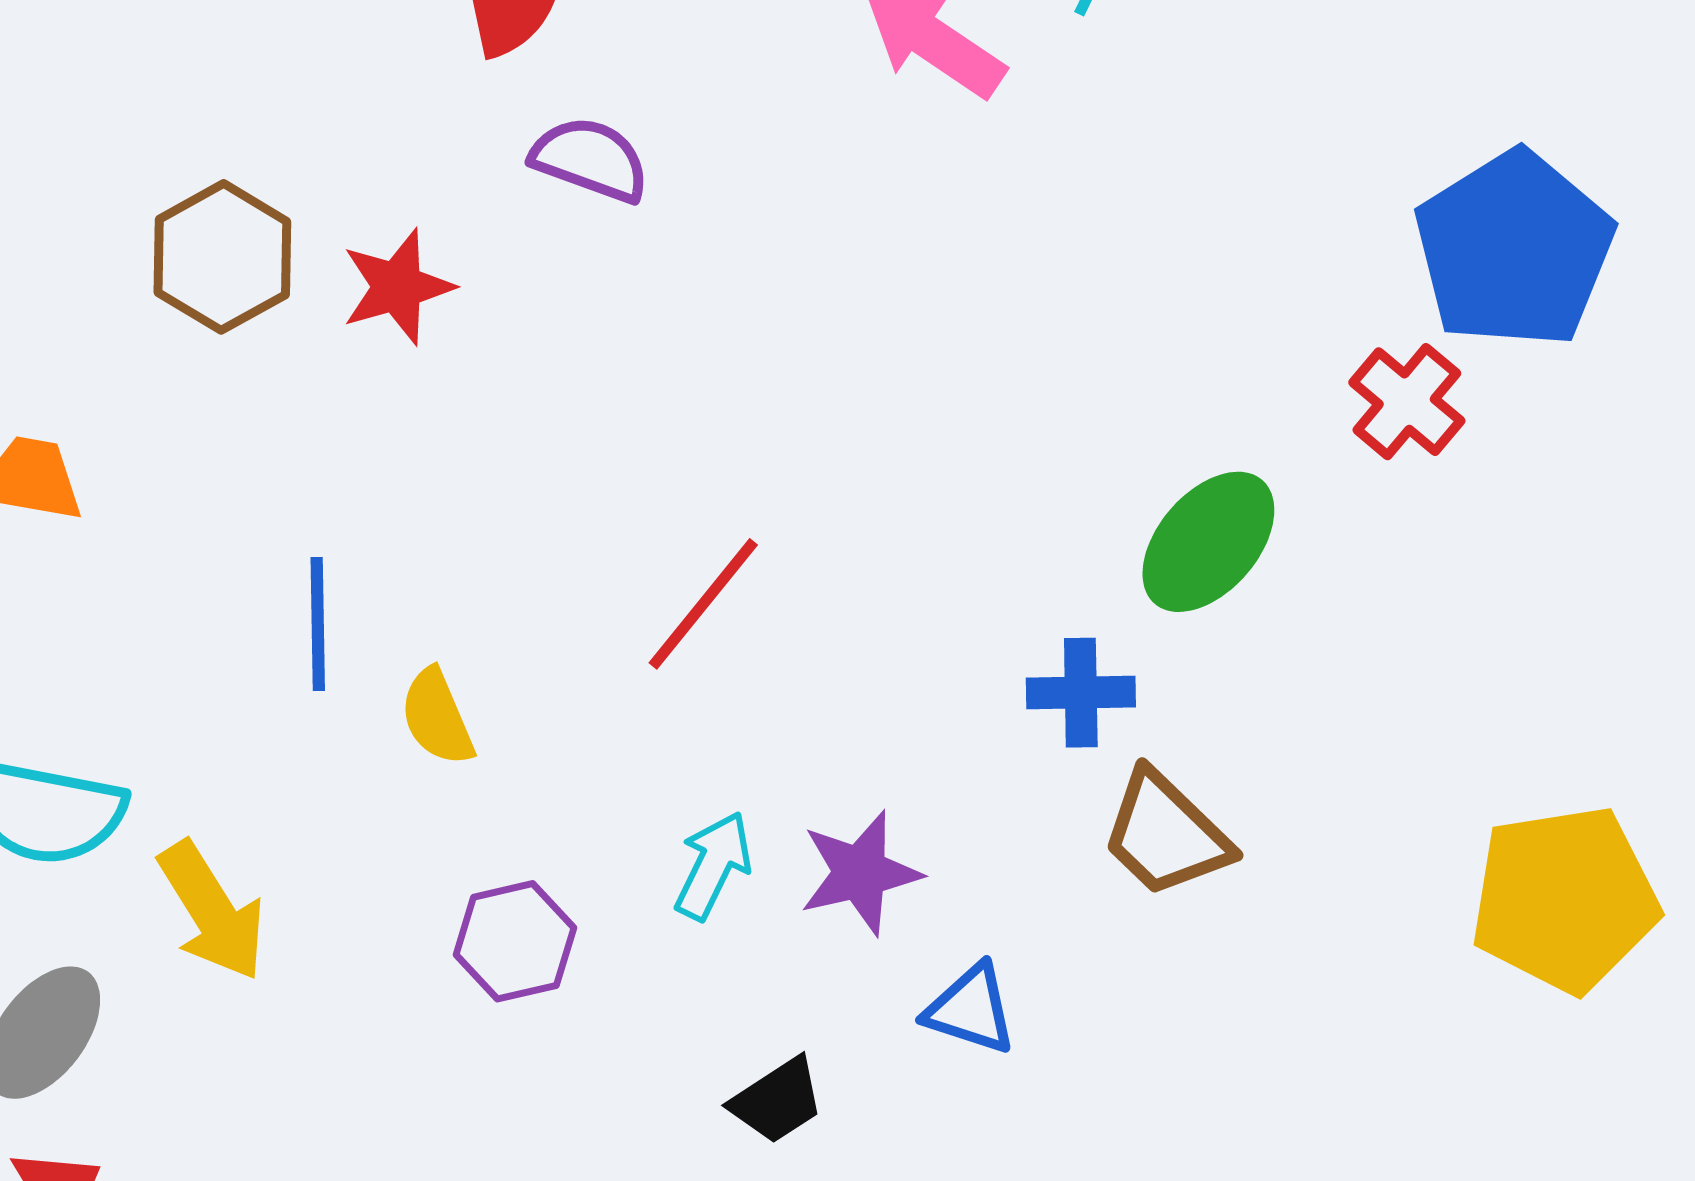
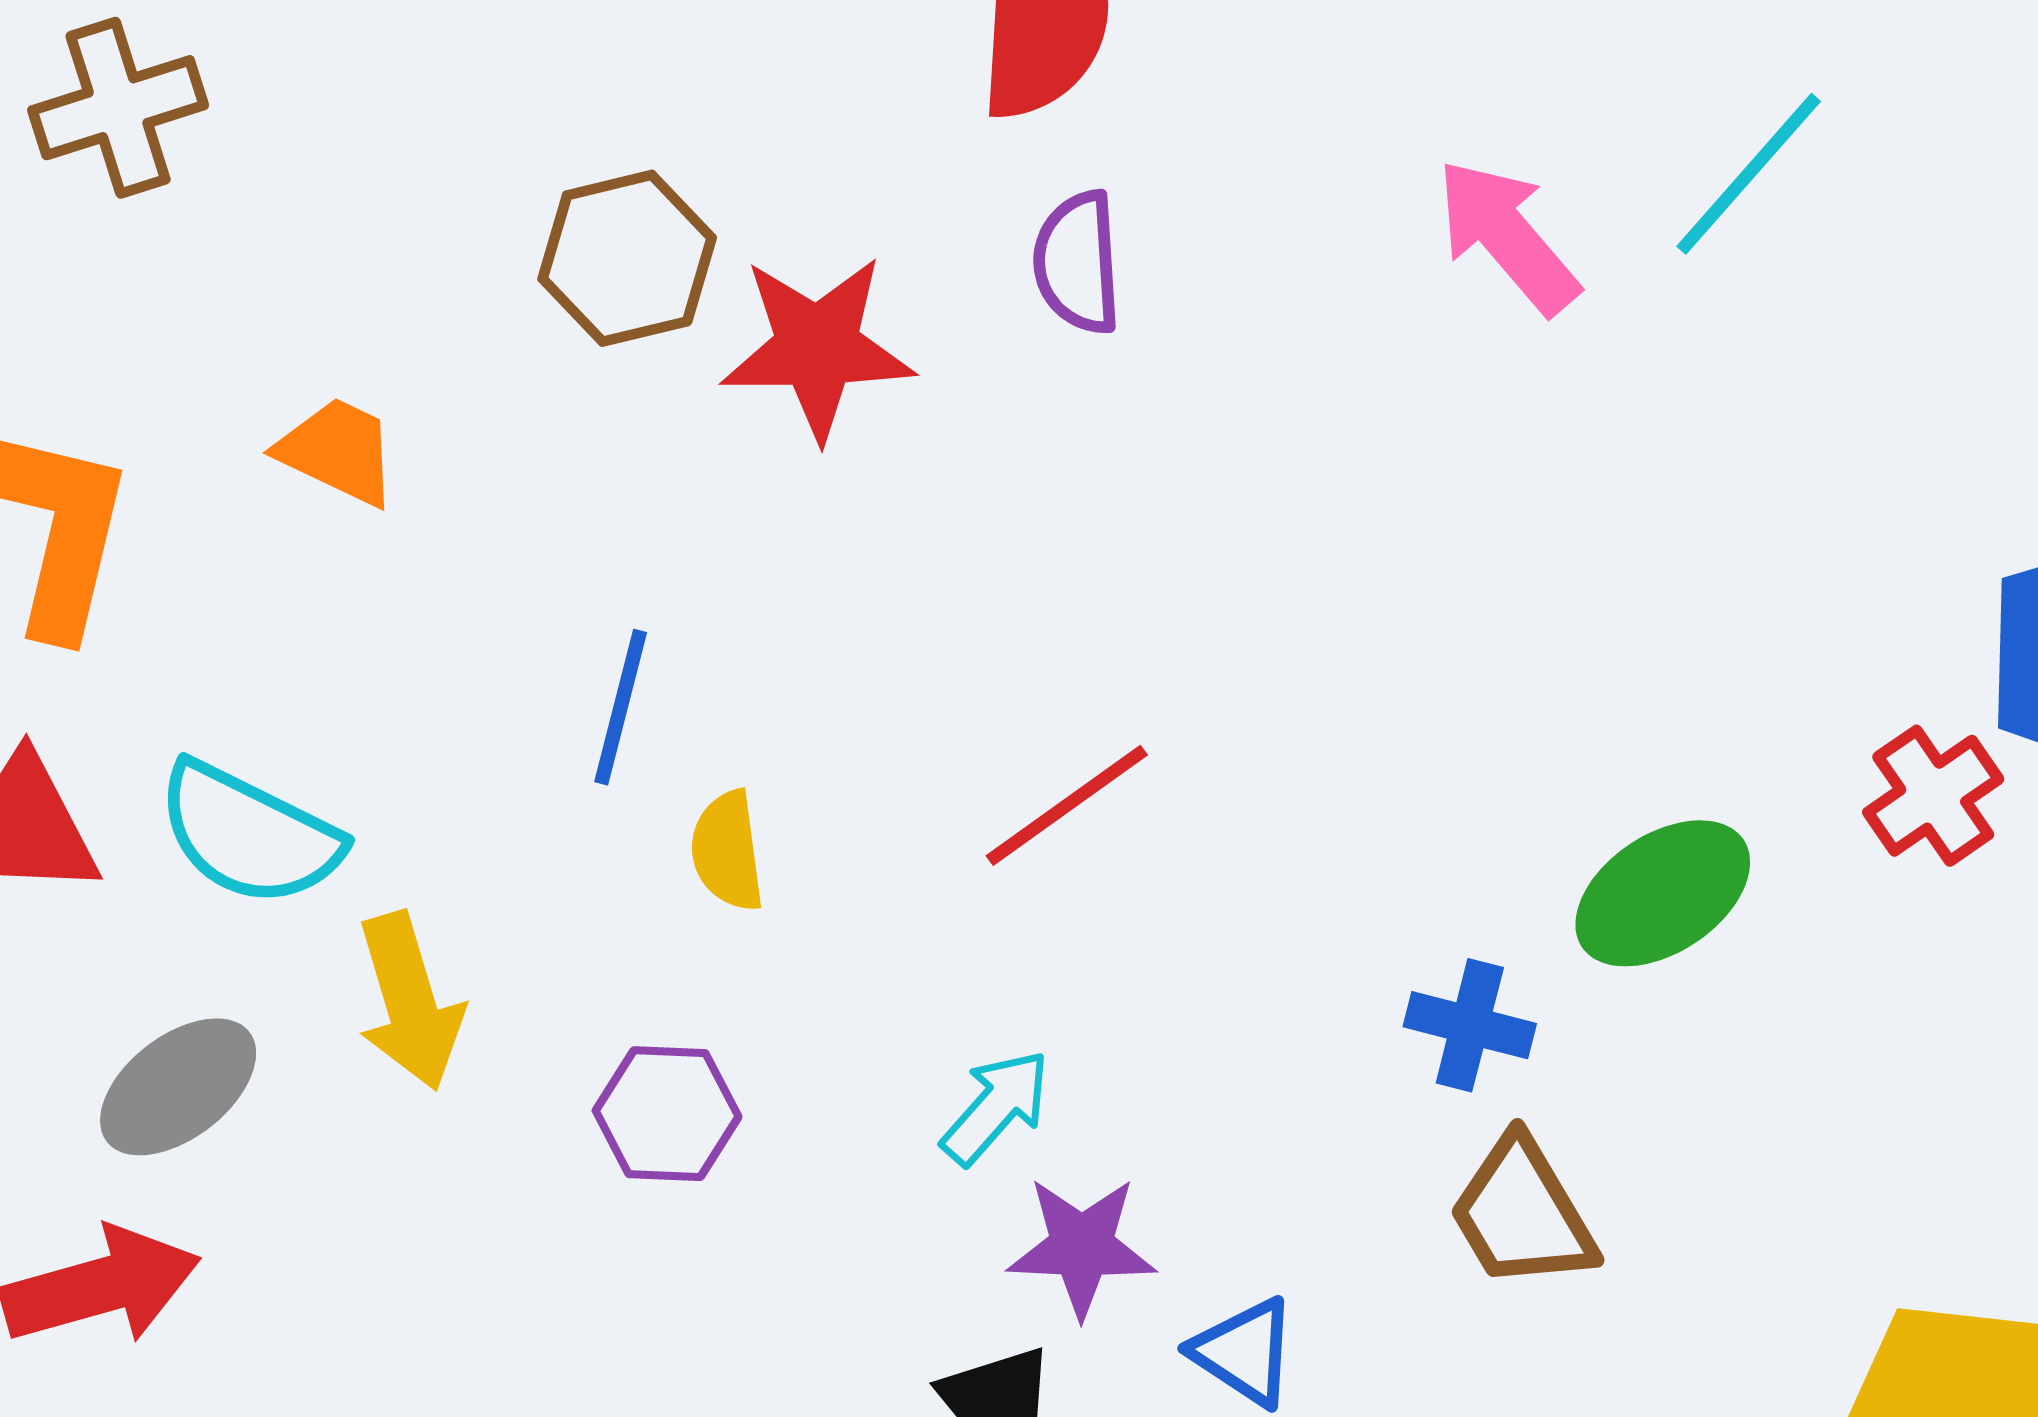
purple semicircle: (590, 159) -> (1078, 263), turned -129
red star: (397, 287) -> (817, 347), size x1.4
purple star: (860, 873) -> (1082, 1247), moved
purple hexagon: (515, 941) -> (667, 1114), moved

